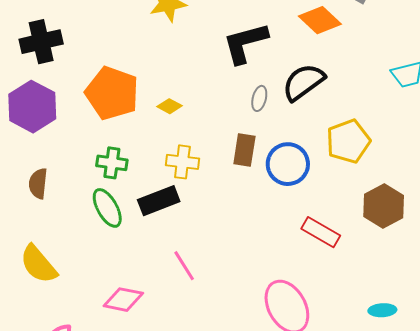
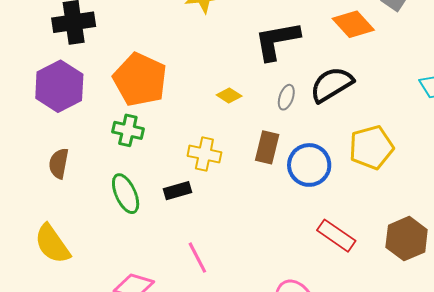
yellow diamond: (169, 106) -> (229, 95), moved
green cross: (112, 163) -> (128, 130), moved
black rectangle: (159, 201) -> (177, 191), size x0.7
brown hexagon: (384, 206) -> (407, 239), moved

